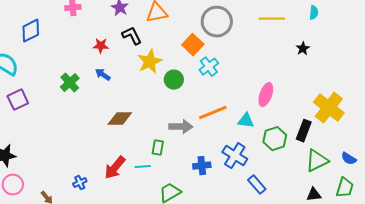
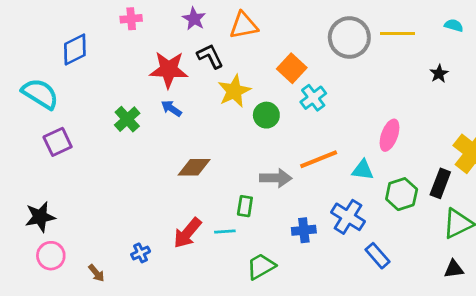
cyan semicircle: (314, 13) -> (454, 25), turned -80
gray circle: (217, 22) -> (349, 37), moved
red star: (101, 46) -> (169, 70), size x1.8

